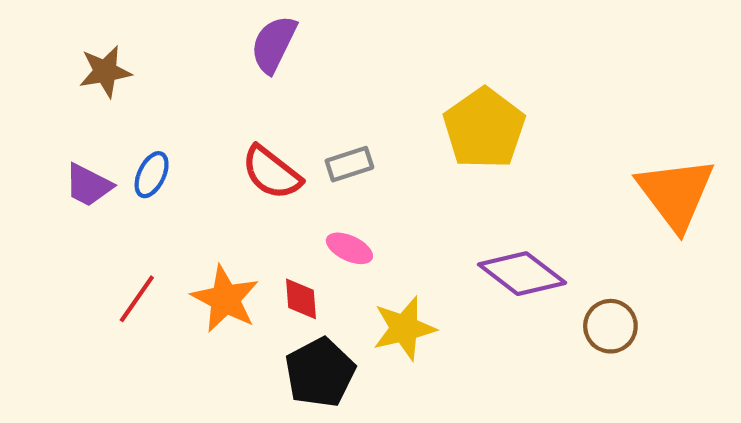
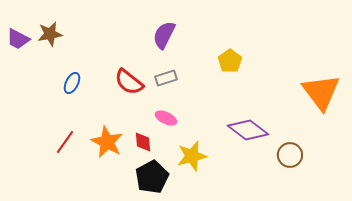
purple semicircle: (274, 44) -> (164, 35), moved
yellow pentagon: (484, 128) -> (230, 61), size x0.6
purple trapezoid: (88, 185) -> (18, 39), moved

